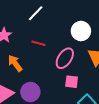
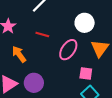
pink square: (72, 82) -> (86, 74), moved

